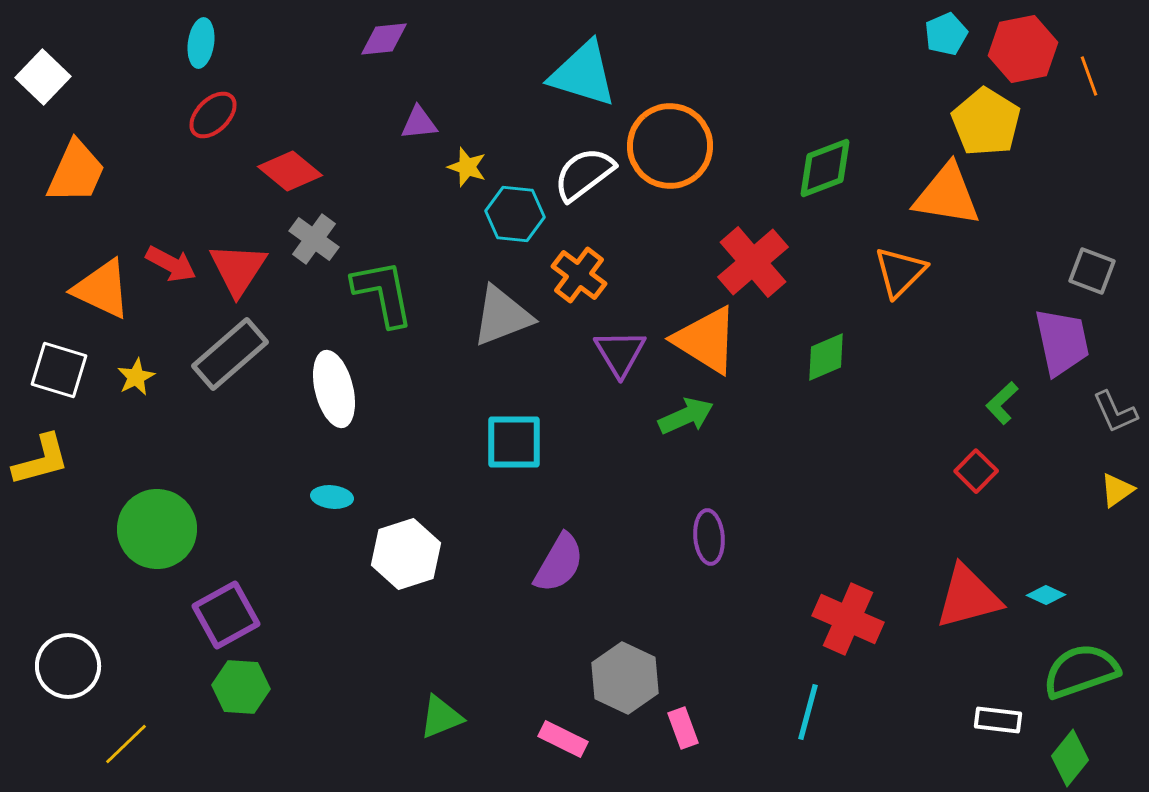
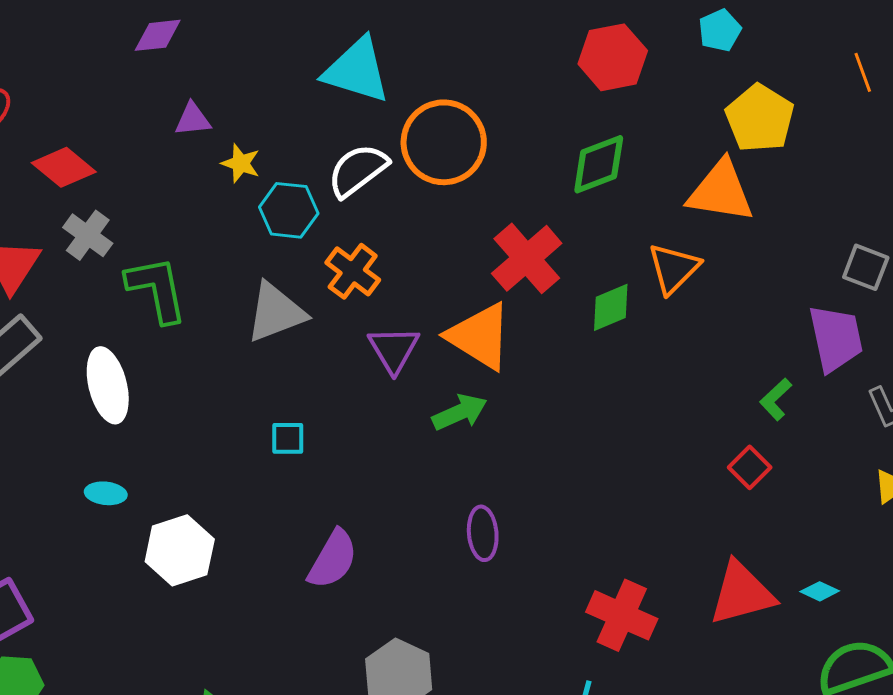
red hexagon: (1023, 49) -> (613, 57), moved
green diamond: (826, 357) -> (611, 307), moved
cyan square: (514, 442) -> (288, 438), size x0.6

